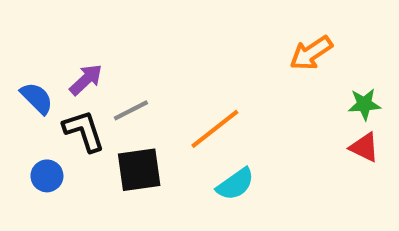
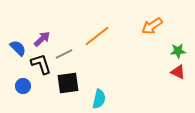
orange line: (215, 129) -> (97, 36), moved
cyan semicircle: (235, 184) -> (99, 99), moved, turned -42

